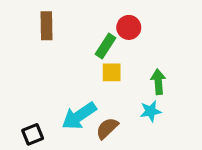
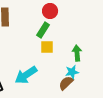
red circle: (129, 27) -> (50, 11), moved
brown semicircle: (107, 128) -> (66, 83), moved

